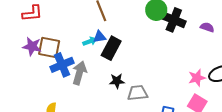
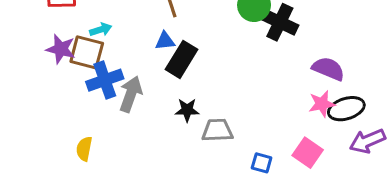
purple semicircle: (207, 27) -> (328, 69), moved, size x1.5
cyan arrow: (90, 41) -> (101, 30), moved
pink star: (197, 78) -> (322, 104), moved

